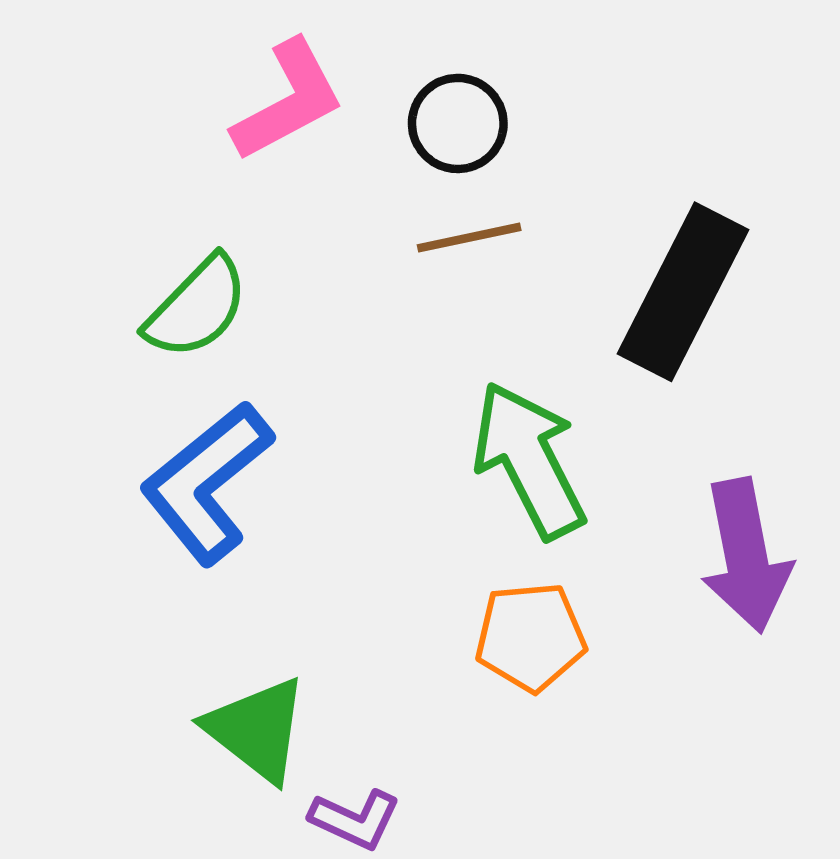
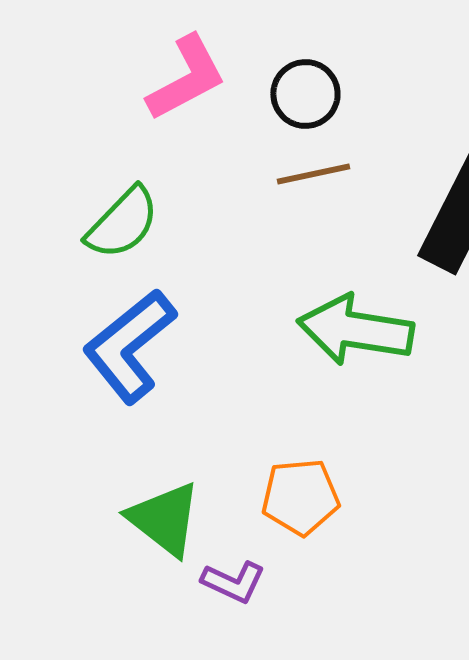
green arrow: (529, 460) -> (355, 330), turned -54
orange pentagon: (530, 637) -> (300, 497), moved

